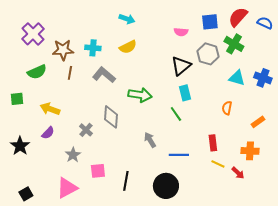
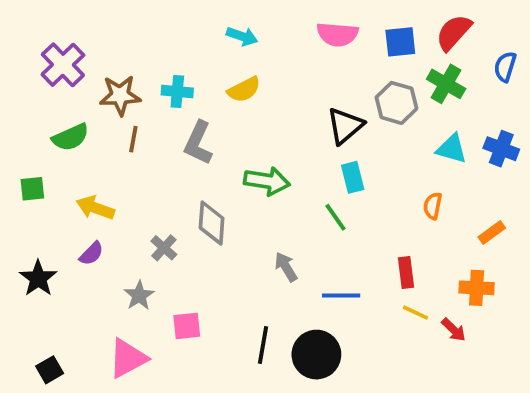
blue semicircle: (265, 23) -> (505, 67), moved, turned -98
pink semicircle: (181, 32) -> (337, 34), moved, size x1.5
gray L-shape: (104, 75) -> (198, 143), turned -105
black line: (126, 181) -> (263, 345), moved

